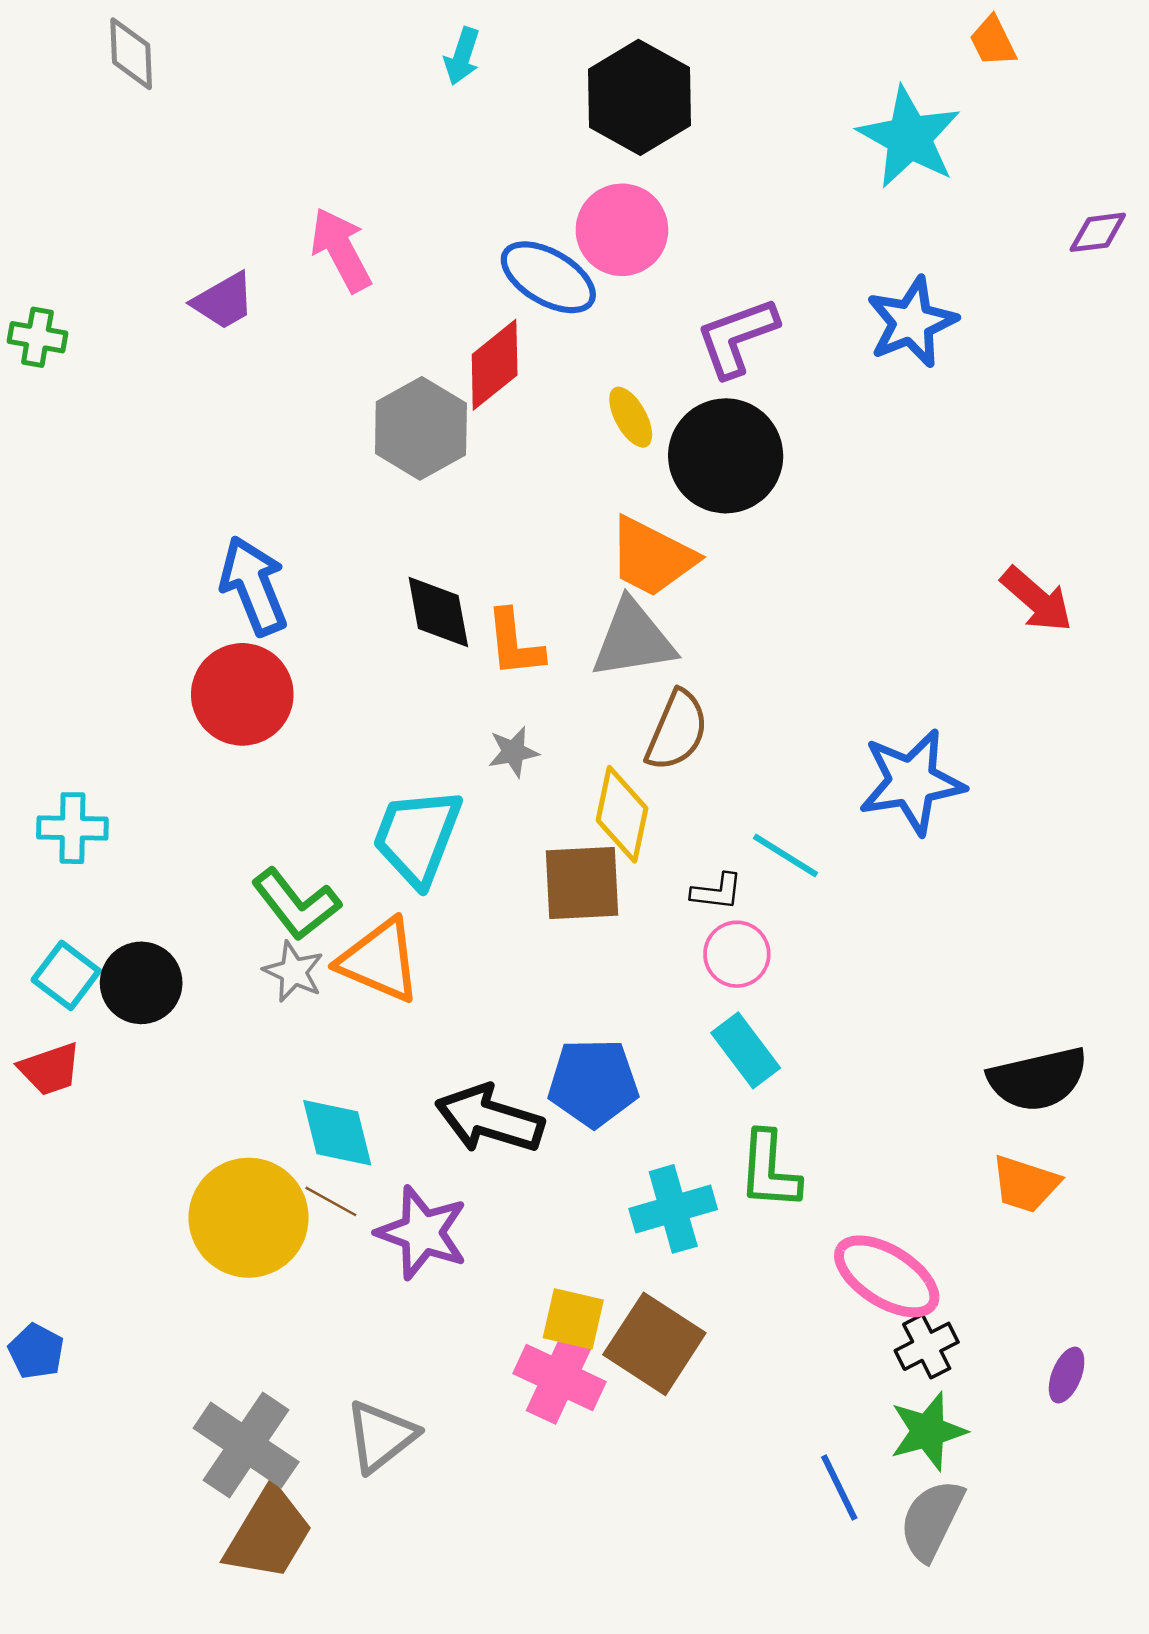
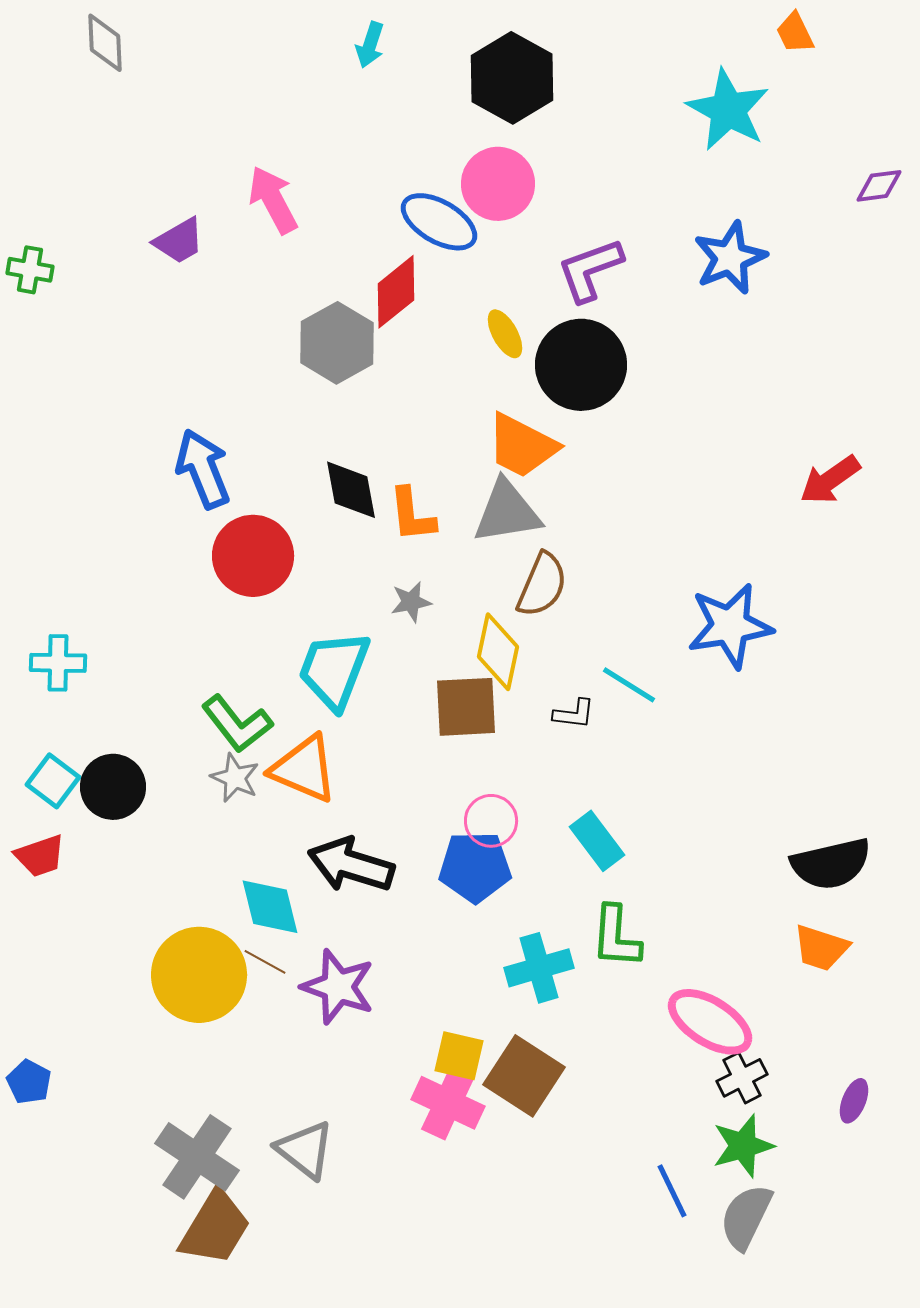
red arrow: (1037, 599) -> (830, 480), turned 104
red circle: (242, 694) -> (253, 556), moved
pink circle: (737, 954) -> (491, 821), moved
black arrow: (490, 1119) -> (351, 865), moved
gray triangle: (381, 1436) -> (305, 1150), turned -44

